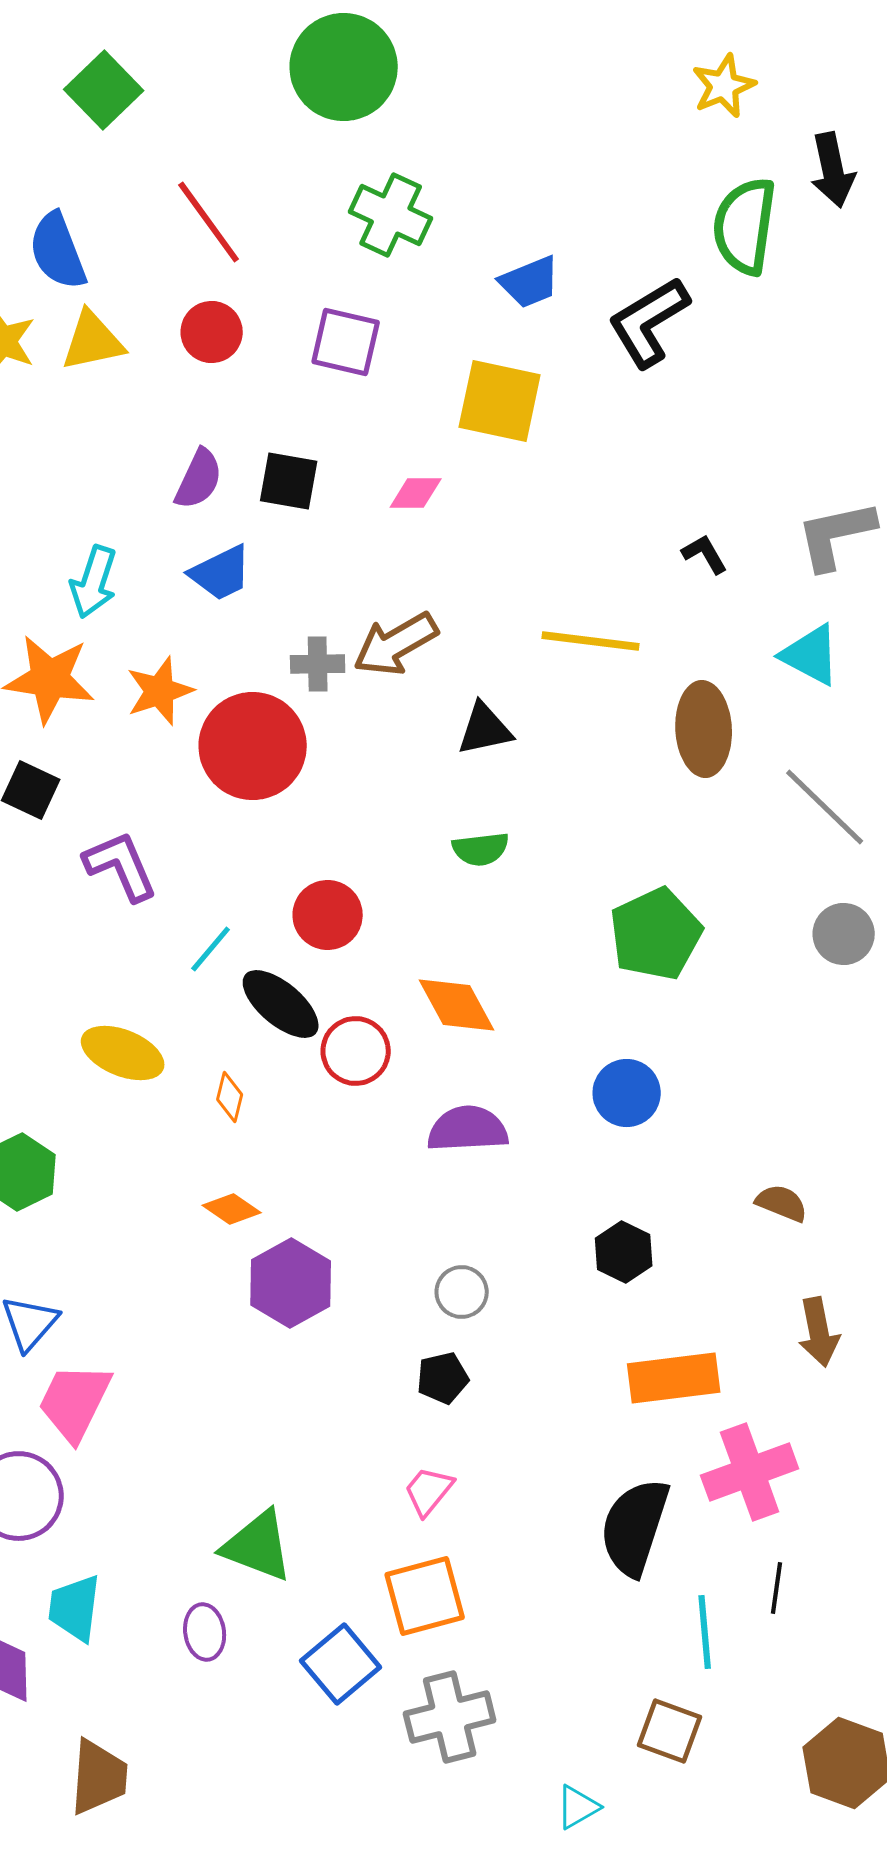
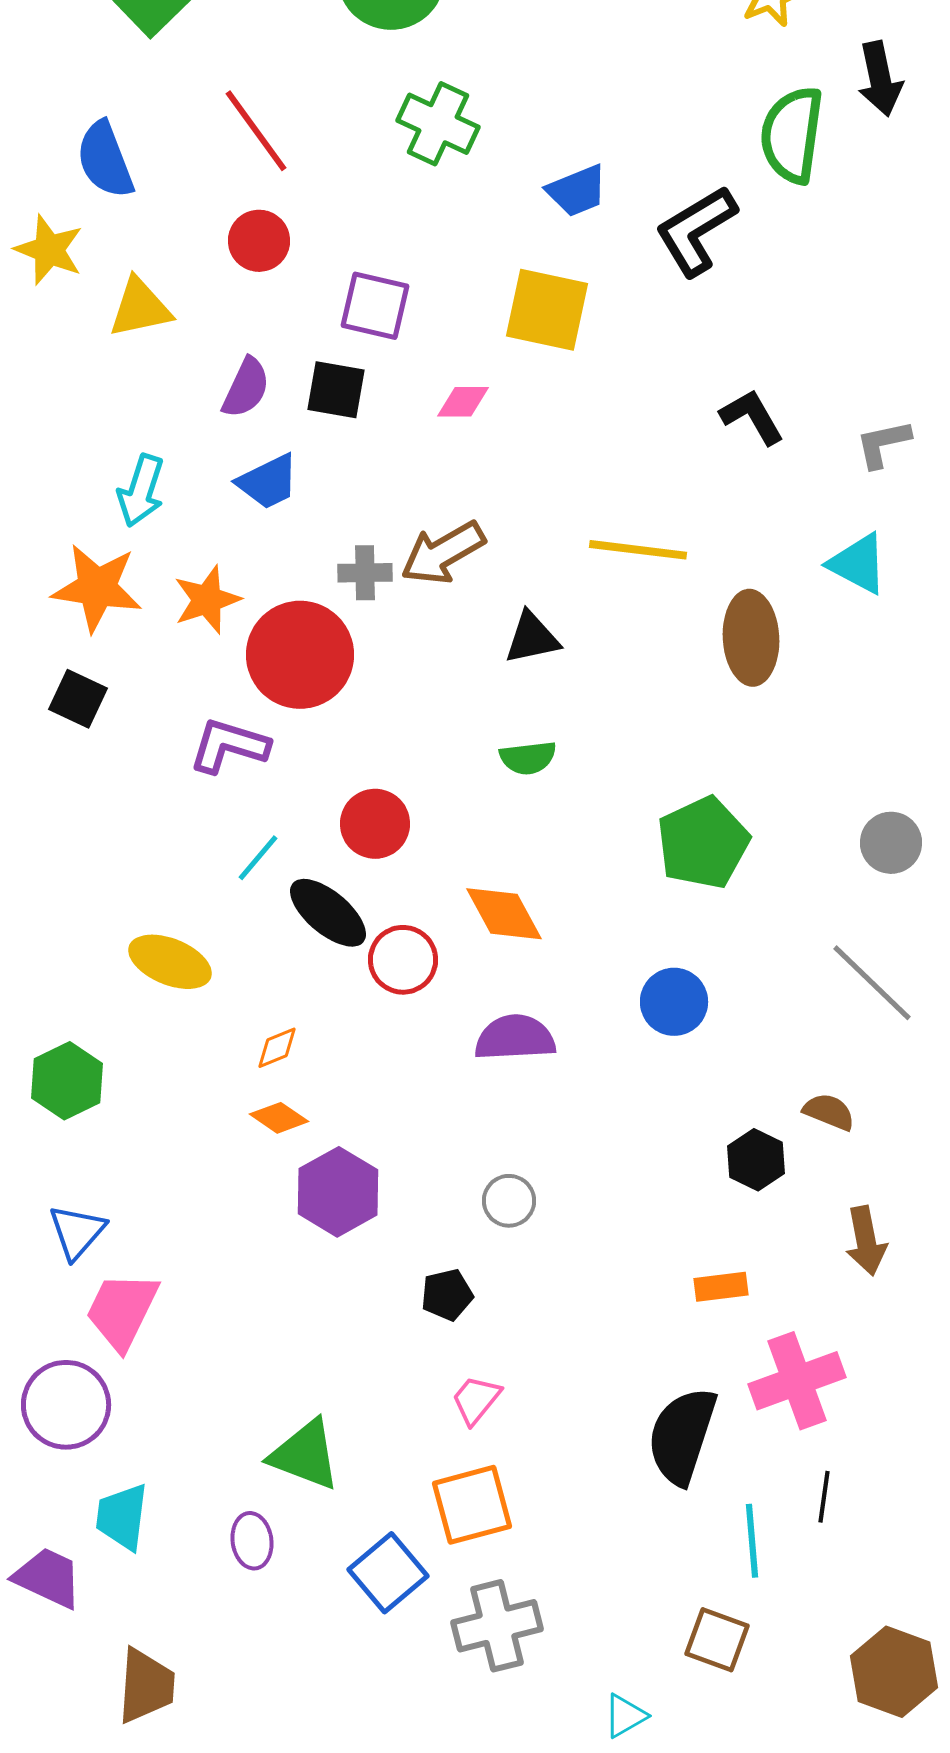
yellow triangle: (93, 341) -> (140, 308), moved
purple square: (346, 342) -> (375, 306), moved
gray L-shape: (836, 535) -> (883, 444), size x0.7
black L-shape: (705, 554) -> (752, 417), moved, size x1.4
gray line: (825, 807) -> (872, 983), moved
purple L-shape: (121, 866) -> (229, 746), moved, turned -50
orange diamond: (230, 1097) -> (277, 1048), moved, turned 54
black hexagon: (624, 1252) -> (756, 1160), moved
black pentagon: (443, 1378) -> (447, 1295), moved
orange rectangle: (674, 1378) -> (721, 1287), size x0.6

